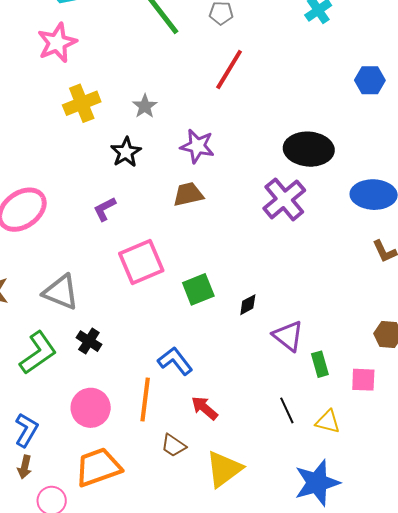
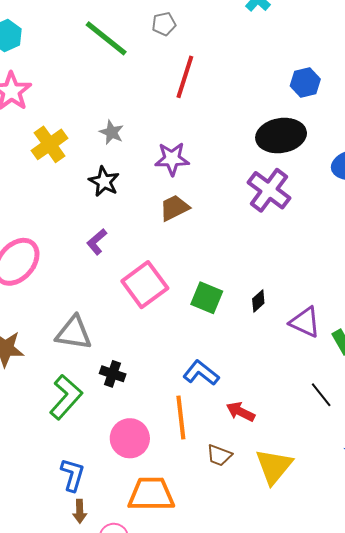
blue hexagon: (370, 80) -> (305, 82), moved
green square: (198, 289) -> (207, 298), turned -32
orange trapezoid: (98, 467) -> (151, 494), turned 33

